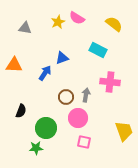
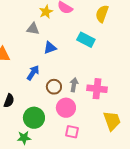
yellow semicircle: (114, 24) -> (102, 14), turned -108
gray triangle: (25, 28) -> (33, 29), moved
blue arrow: (45, 73) -> (33, 73), moved
pink cross: (110, 82) -> (97, 89), moved

